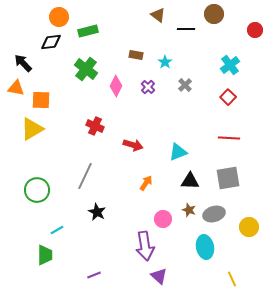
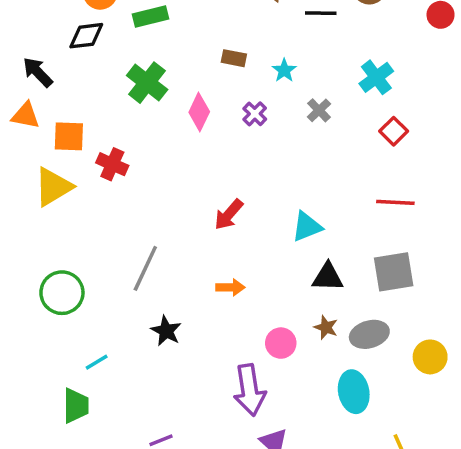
cyan cross: (230, 65) -> (376, 77), moved
red cross: (95, 126) -> (112, 164), moved
red arrow: (133, 145) -> (229, 215), turned 114
orange arrow: (146, 183) -> (230, 287), moved, turned 56

